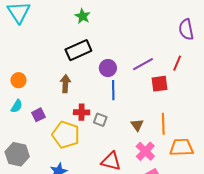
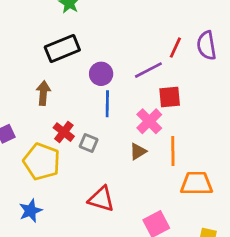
purple semicircle: (186, 29) -> (206, 45), moved
red line: (177, 63) -> (175, 48), moved
red cross: (82, 112) -> (64, 132), turned 35
brown triangle: (137, 125) -> (138, 151), turned 32
pink cross: (145, 151) -> (149, 121), moved

